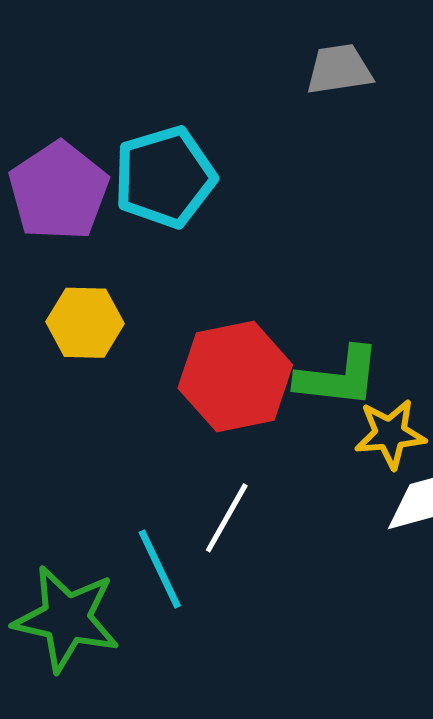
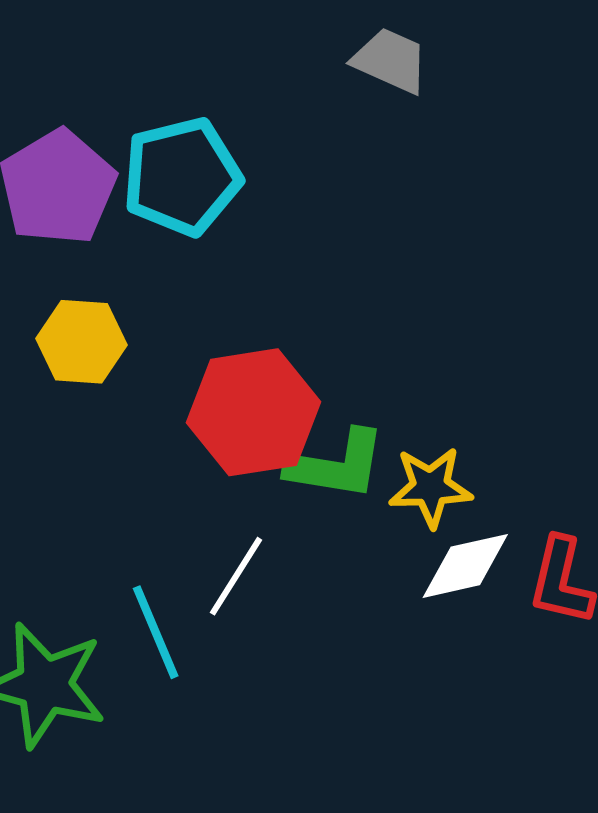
gray trapezoid: (339, 69) -> (390, 61), turned 30
green L-shape: (338, 377) -> (336, 465), moved

